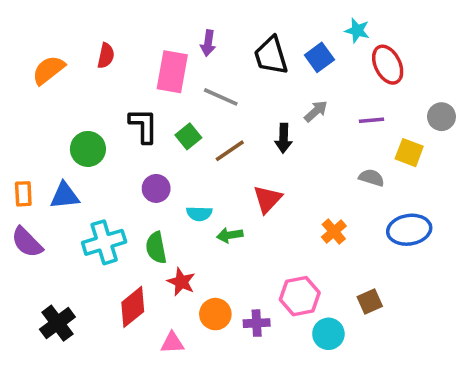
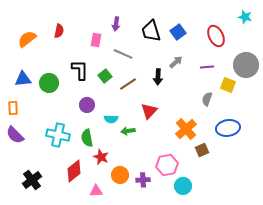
cyan star: (357, 31) -> (245, 17), moved
pink rectangle: (172, 72) -> (96, 40), size x0.6
gray circle: (441, 117) -> (246, 65), size x1.6
gray semicircle: (371, 178) -> (207, 99), turned -88
blue triangle: (65, 196) -> (23, 79), moved
orange cross: (334, 232) -> (186, 129), size x1.5
cyan cross: (104, 242) -> (58, 135), turned 30
brown square: (370, 302) -> (202, 150), moved

